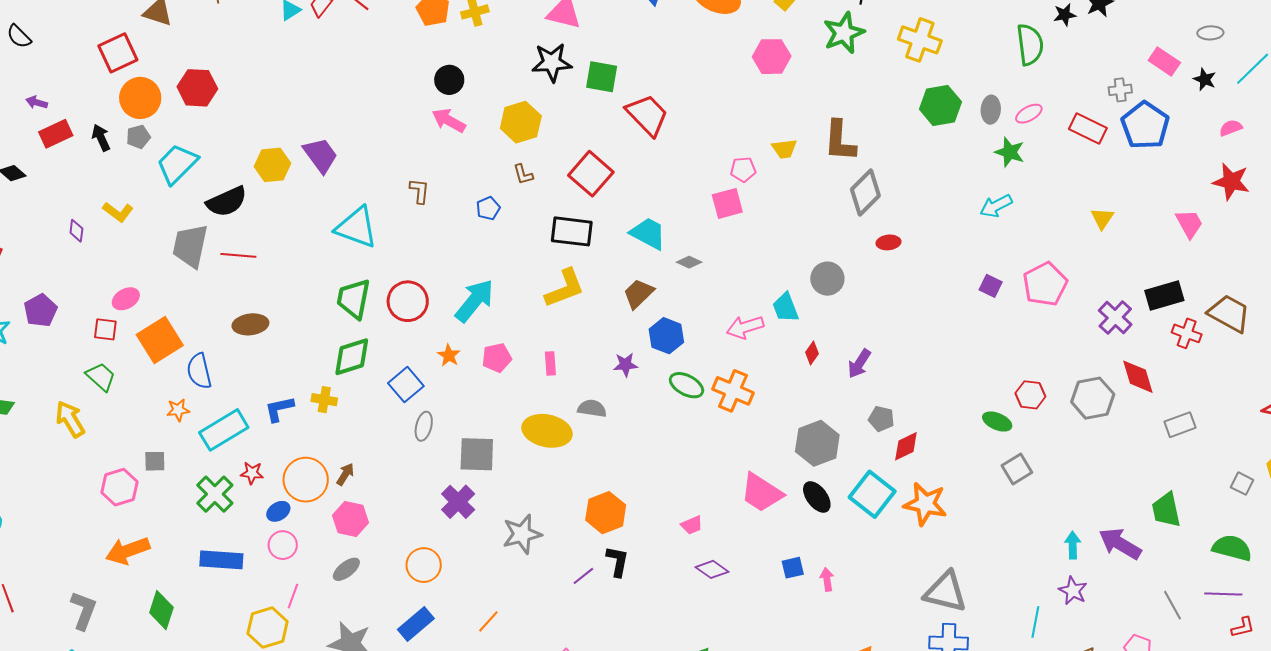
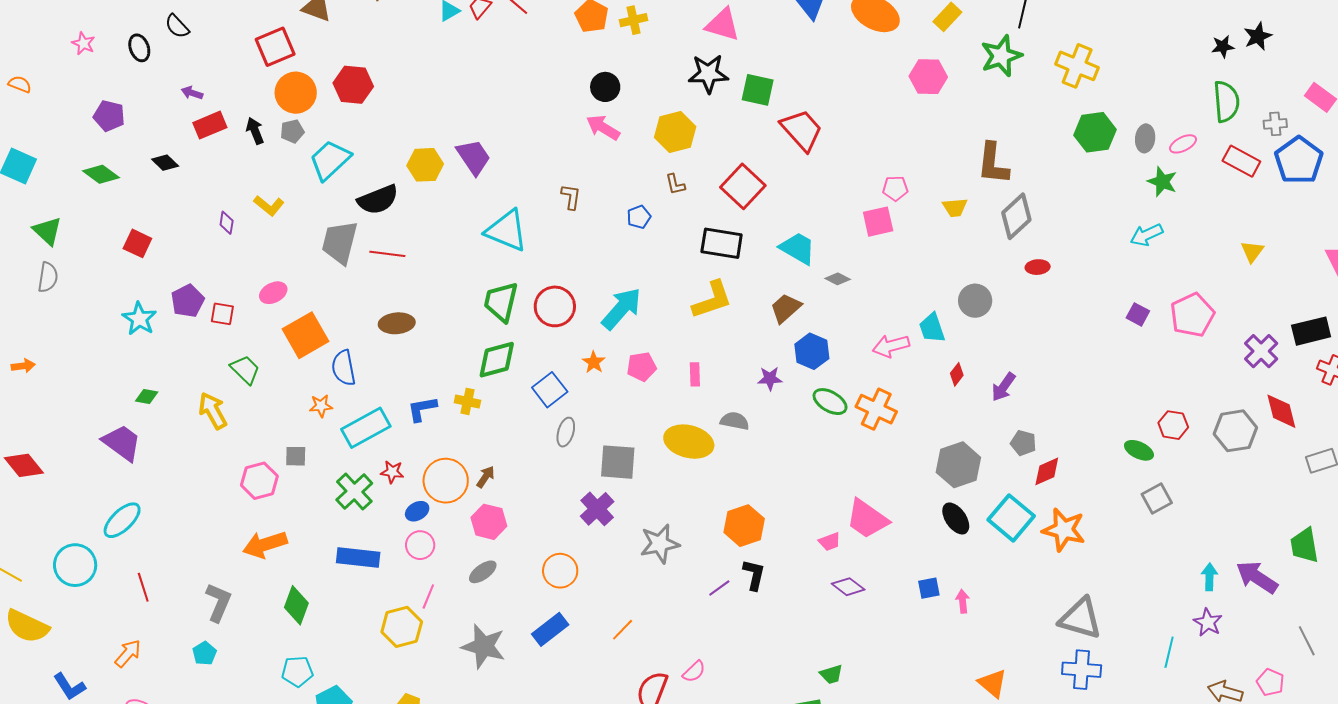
green semicircle: (1030, 45) -> (1226, 102), moved
yellow trapezoid: (784, 149) -> (955, 207), moved
red square: (105, 329) -> (222, 314), moved
pink trapezoid: (761, 493) -> (867, 519), moved

